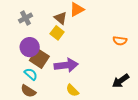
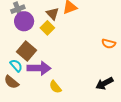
purple circle: (30, 47) -> (24, 21), moved
purple arrow: (66, 65) -> (39, 68), moved

